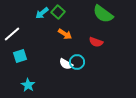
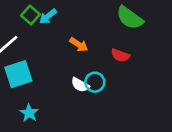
green square: (58, 12) -> (30, 15), moved
cyan square: (20, 56) -> (18, 74), size x1.5

